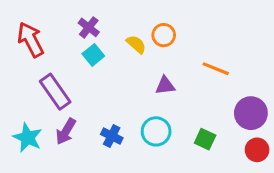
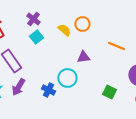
cyan circle: (156, 131) -> (67, 78), moved

